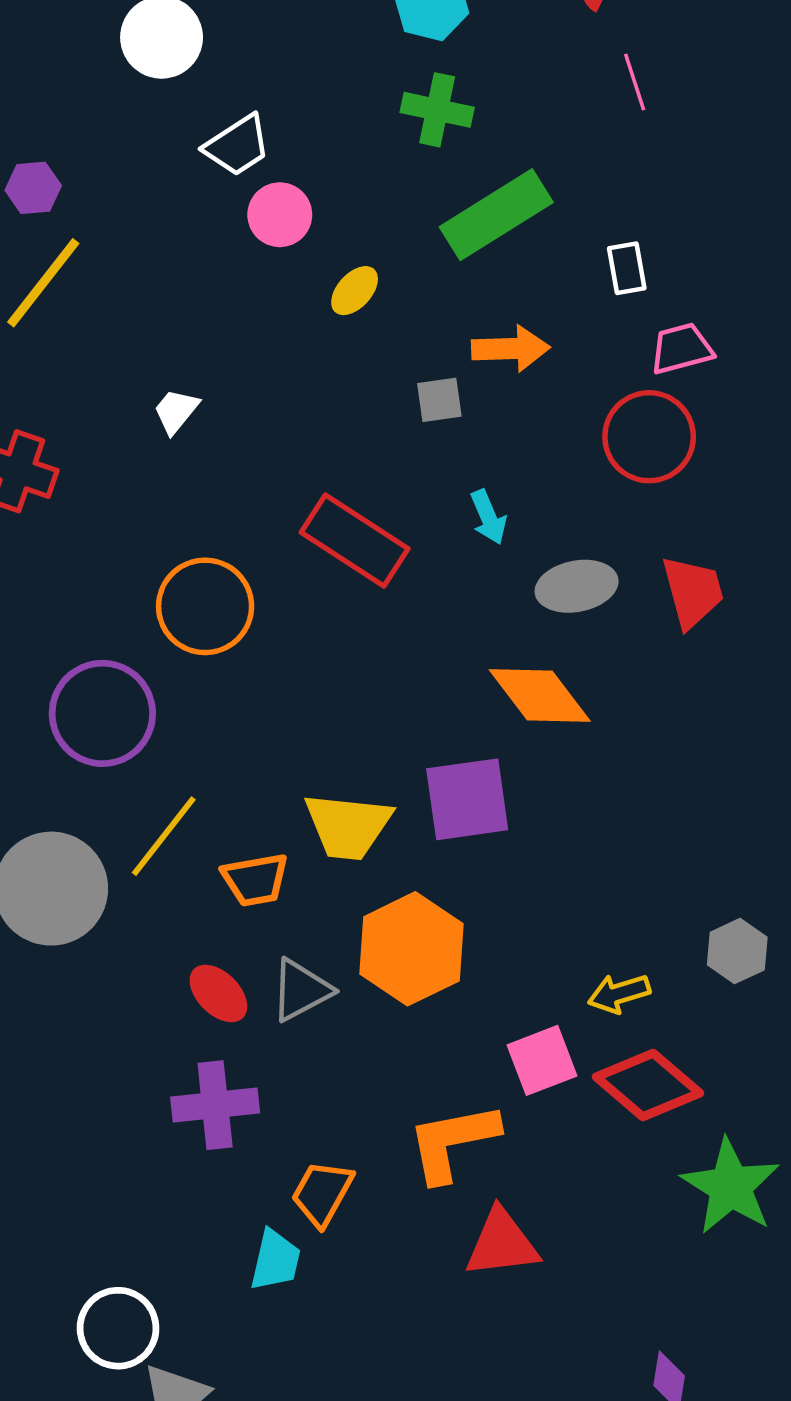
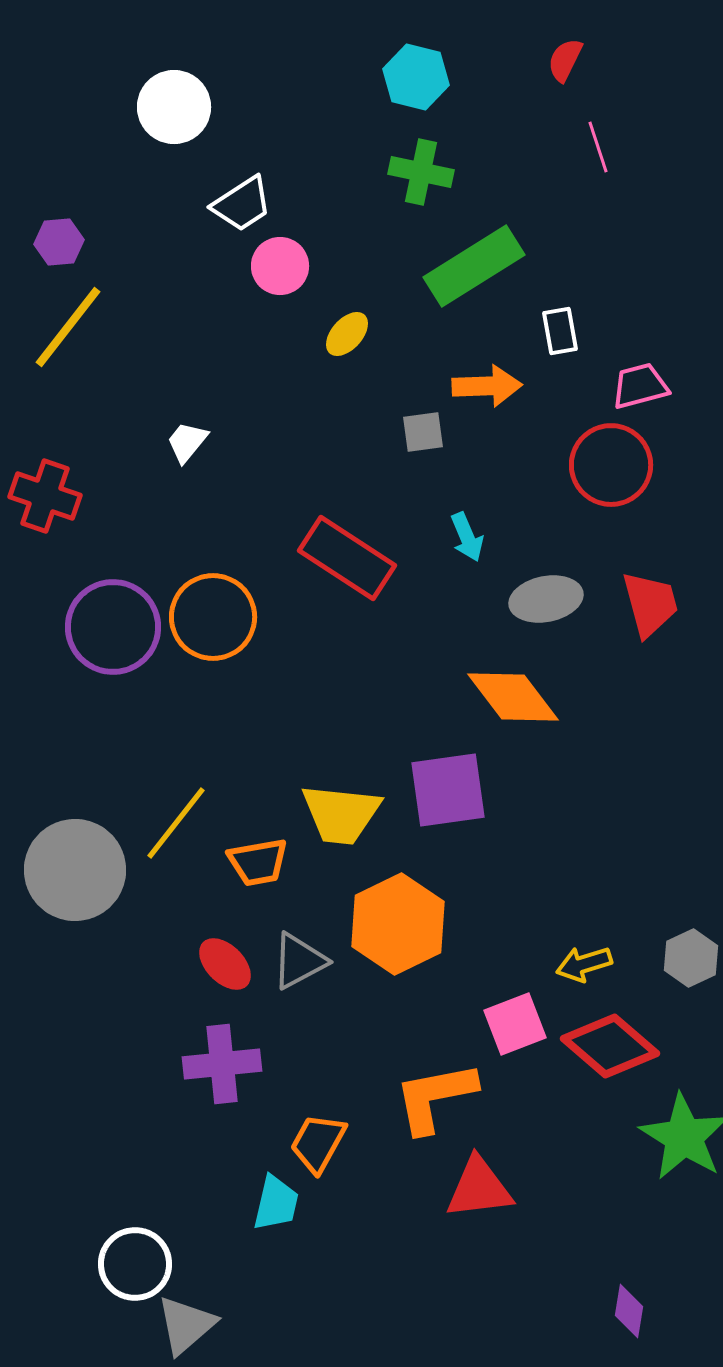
white rectangle: (627, 268) -> (560, 331), moved
purple circle: (102, 713) -> (113, 627), moved
gray hexagon: (737, 951) -> (691, 958), moved

